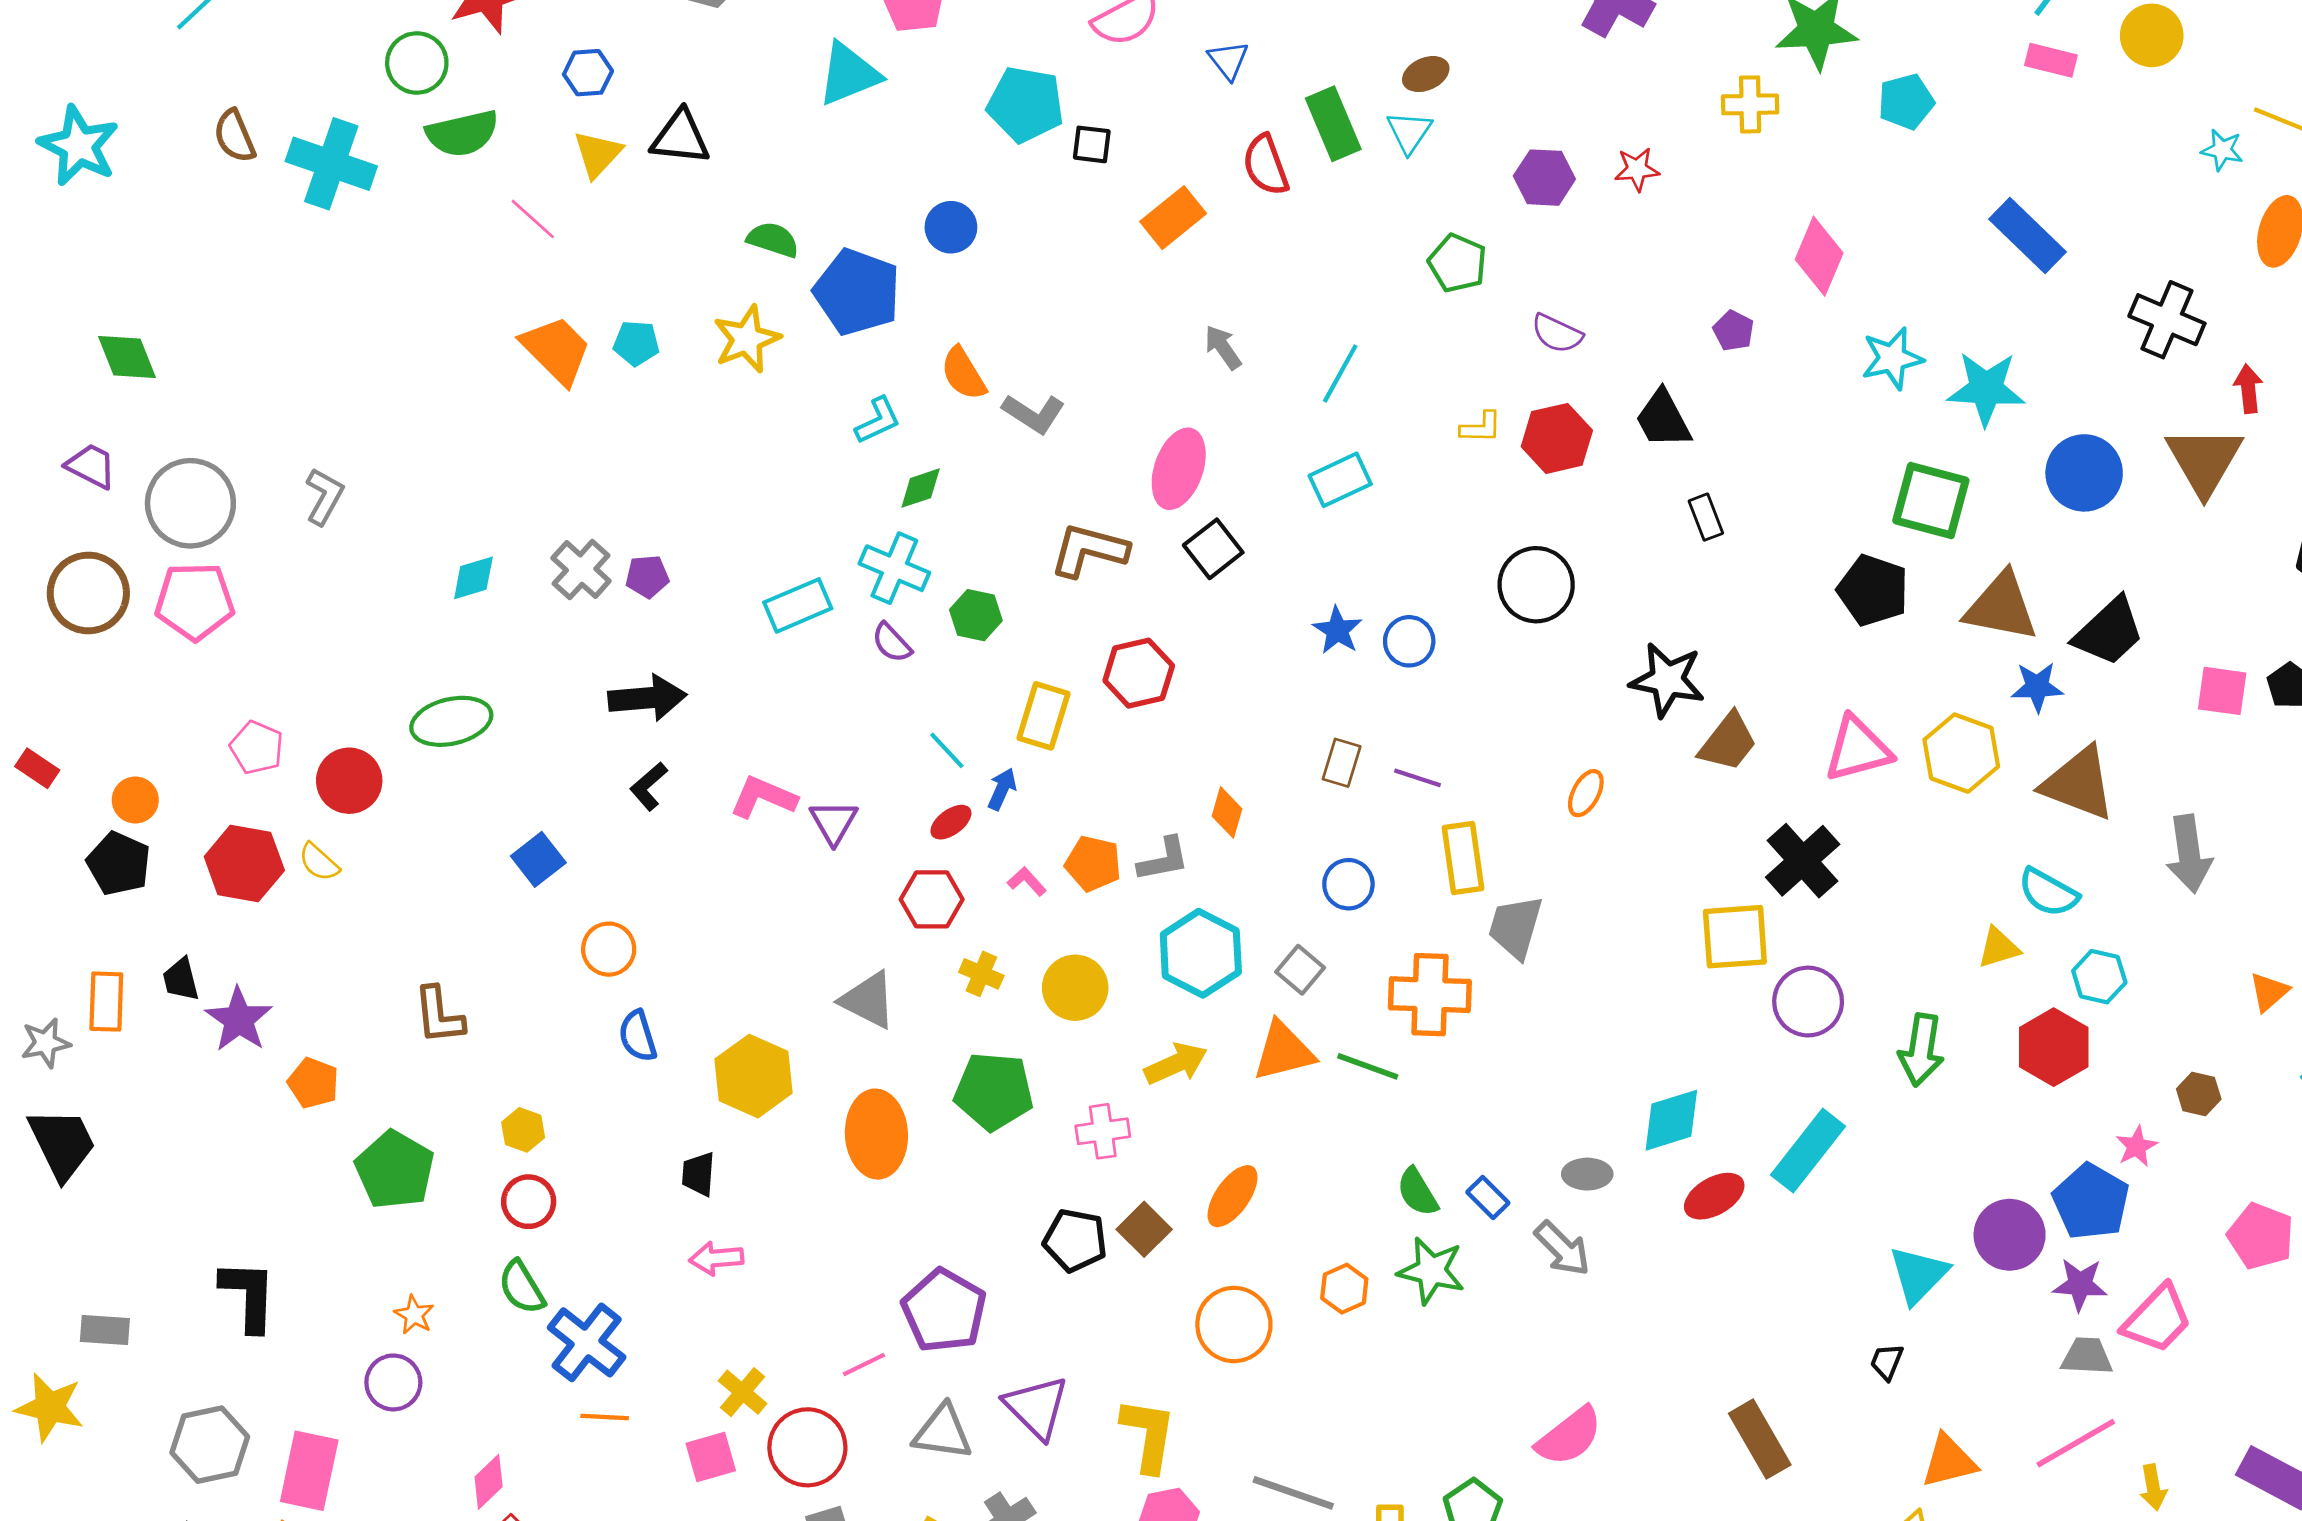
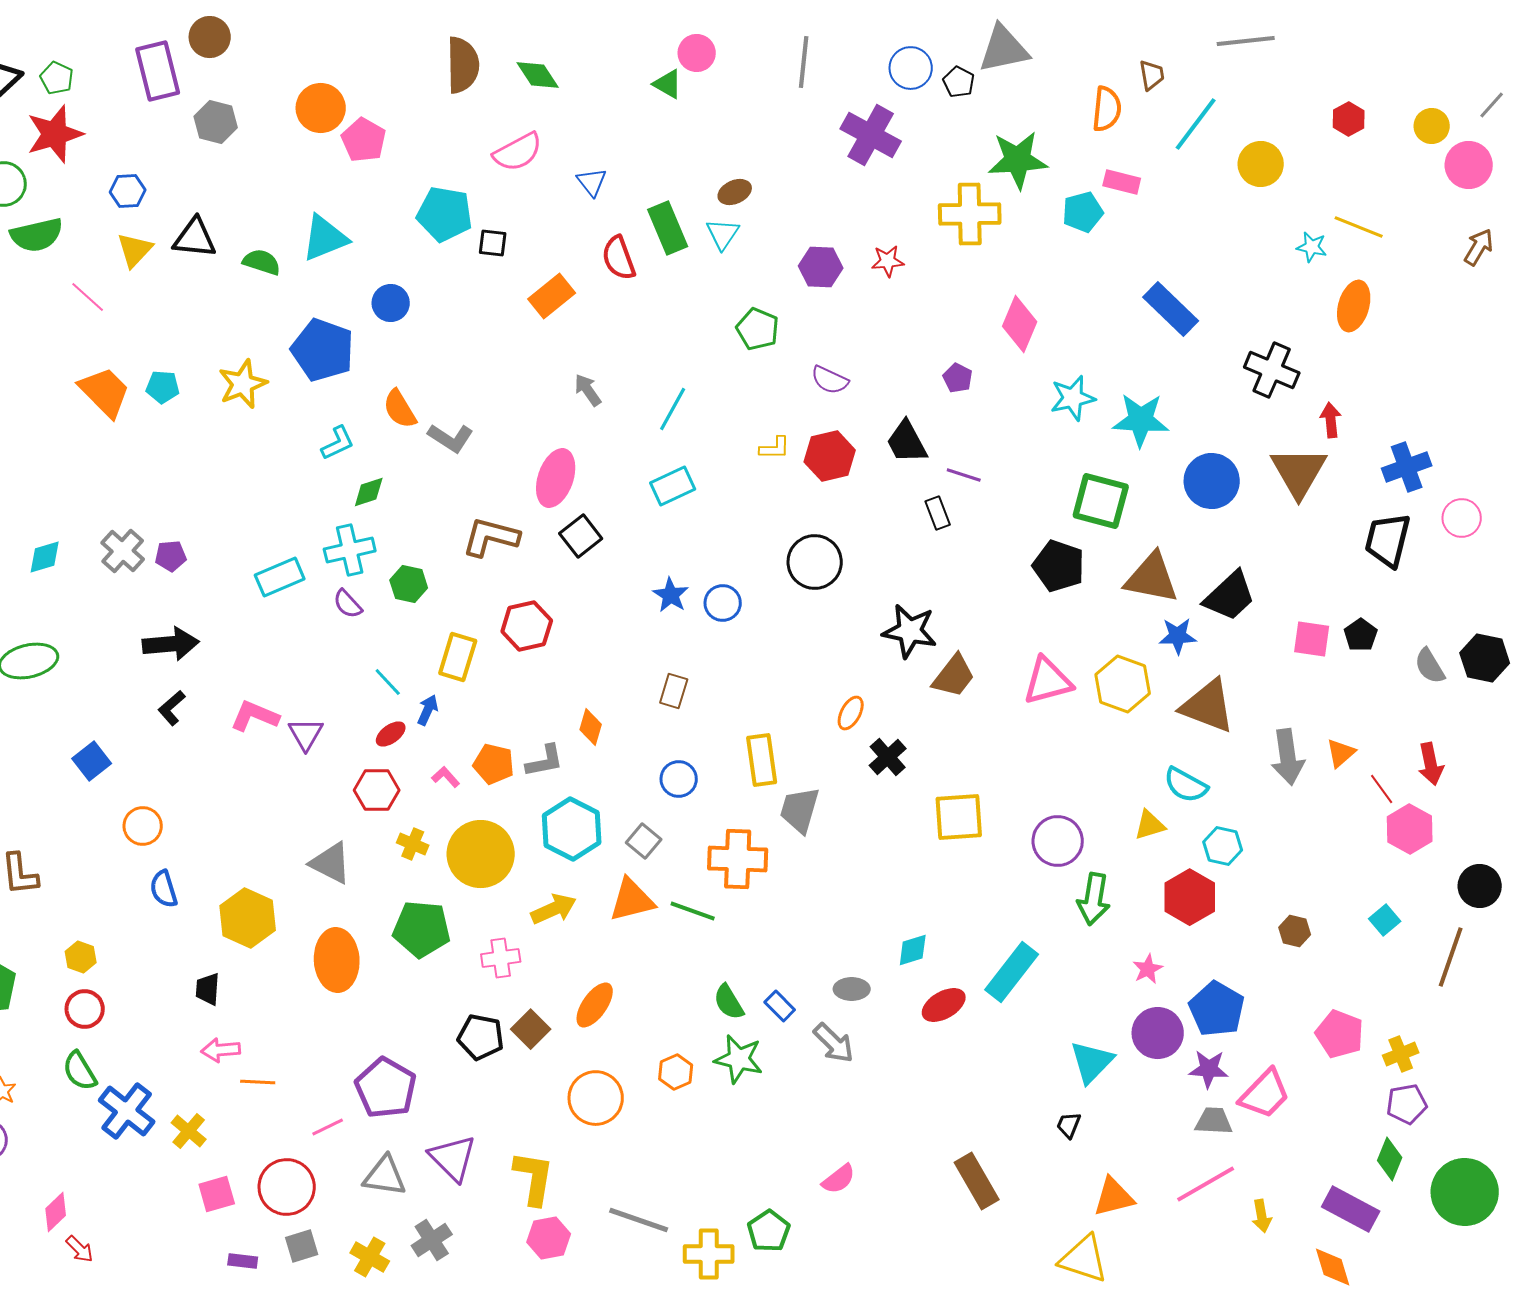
pink rectangle: (2051, 60) -> (1122, 182), moved
cyan triangle: (849, 74) -> (325, 238), moved
yellow cross: (1750, 104) -> (970, 214), size x1.5
green semicircle: (773, 240) -> (262, 262), moved
cyan cross: (894, 568) -> (350, 550), turned -36
purple line: (1417, 778) -> (964, 475), moved
black cross: (1803, 861) -> (888, 757), moved, size x0.7
yellow circle: (1075, 988) -> (481, 854), size x1.4
orange triangle: (2269, 992) -> (1341, 753), moved
purple circle: (1808, 1002) -> (1058, 841), moved
cyan diamond: (1671, 1120) -> (913, 950), size x0.7
pink star: (2137, 1146) -> (1148, 969), moved
yellow cross: (743, 1392) -> (189, 1131), moved
orange line: (605, 1417) -> (258, 1082), moved
pink semicircle: (1569, 1436) -> (839, 1179), size x0.7

